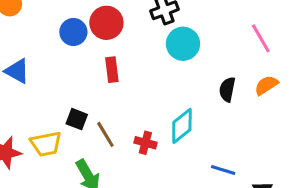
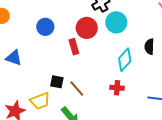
red circle: (106, 23) -> (87, 28), moved
cyan diamond: (182, 126) -> (125, 60), moved
red cross: (145, 143) -> (117, 88), moved

